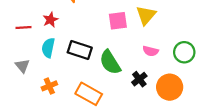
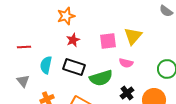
red star: (50, 20) -> (73, 40), moved
pink semicircle: (151, 51) -> (126, 63), moved
green semicircle: (110, 62) -> (101, 78), turned -75

